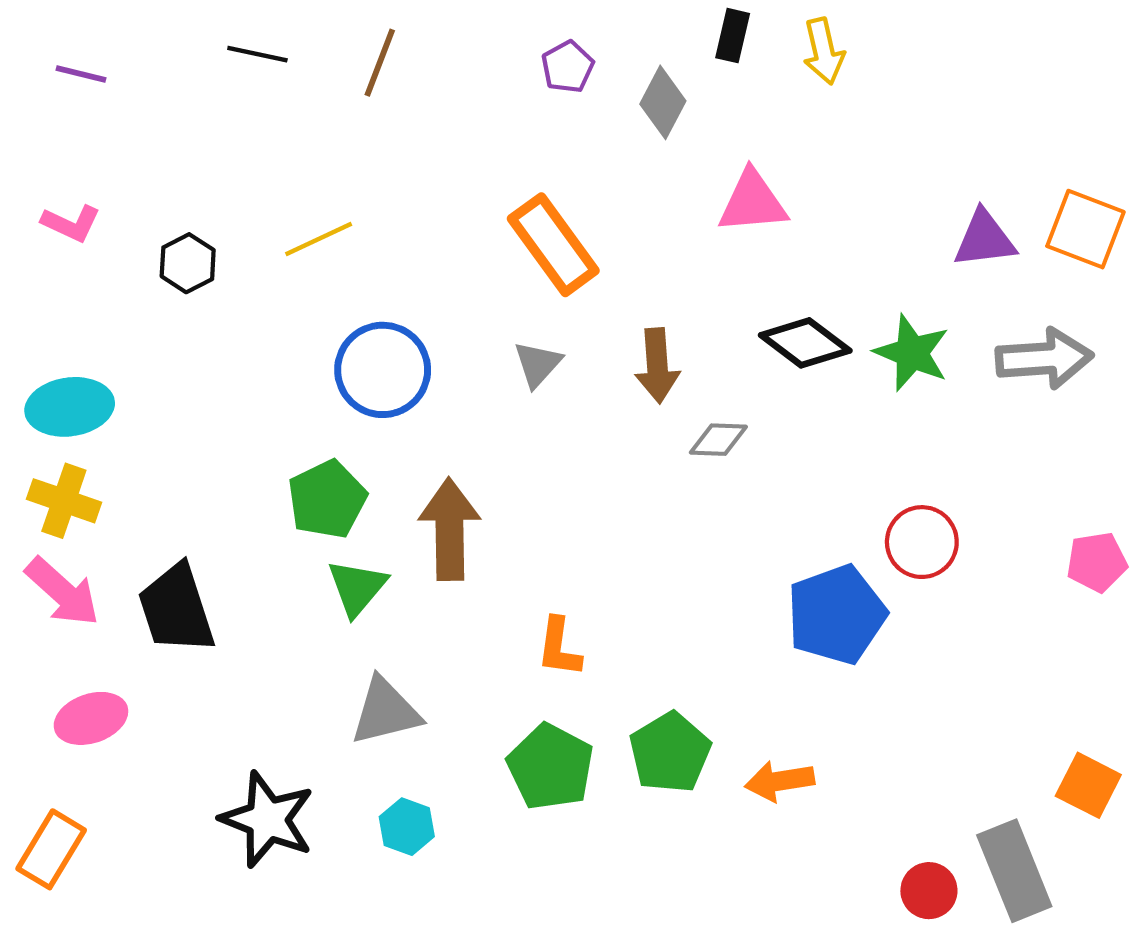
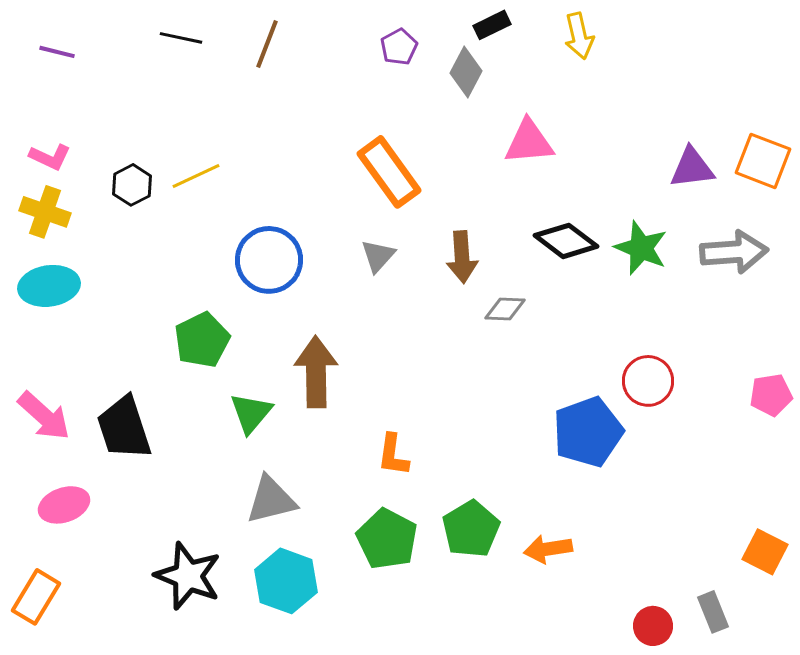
black rectangle: (733, 36) -> (492, 25), moved, turned 51
yellow line: (319, 239) -> (196, 176), moved
green pentagon: (327, 499) -> (202, 340), moved
yellow cross: (64, 501) -> (45, 212), moved
cyan hexagon: (407, 827) -> (286, 581), size x1.6
gray rectangle: (1014, 871) -> (713, 612), size x0.6

